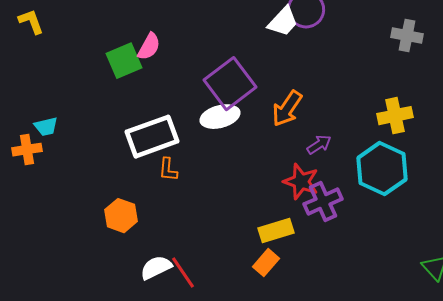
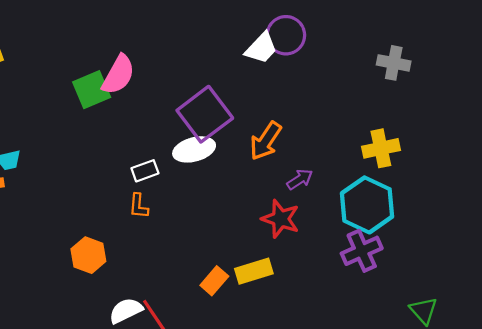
pink semicircle: (149, 47) -> (118, 75), size x1.4
white rectangle: (152, 137) -> (145, 171), moved, size x0.5
purple cross: (323, 202) -> (362, 251), moved
orange rectangle: (266, 263) -> (214, 281), moved

